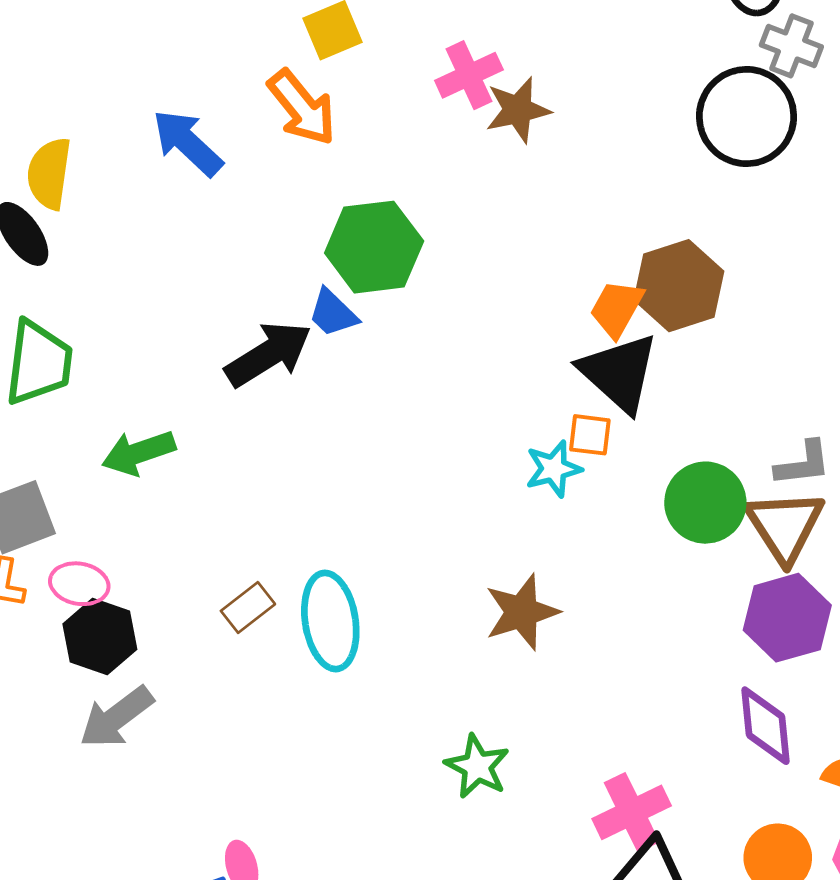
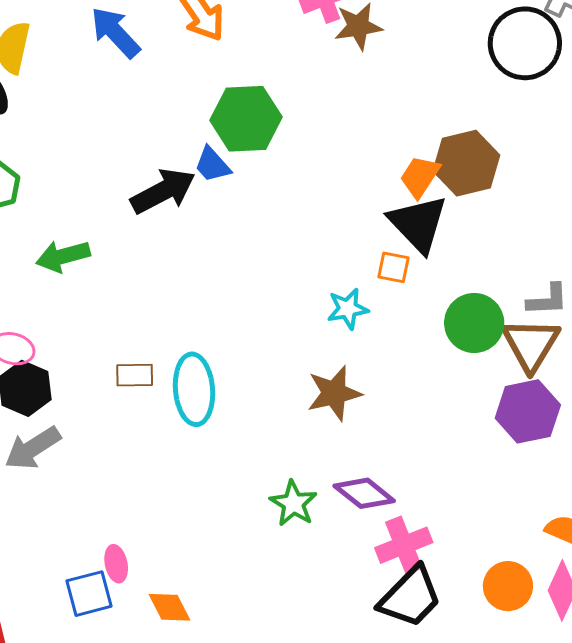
cyan star: (554, 469) -> (348, 309), moved
brown rectangle: (248, 608) -> (135, 375), turned 33
purple diamond: (766, 726) -> (364, 493), moved, turned -50

